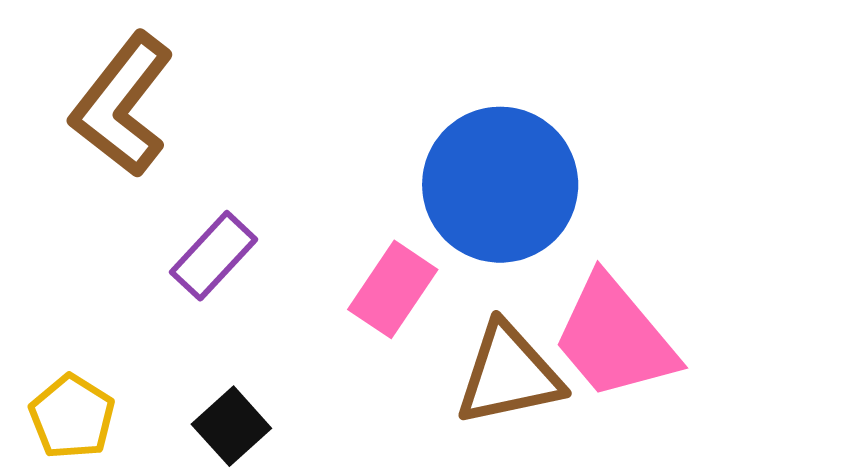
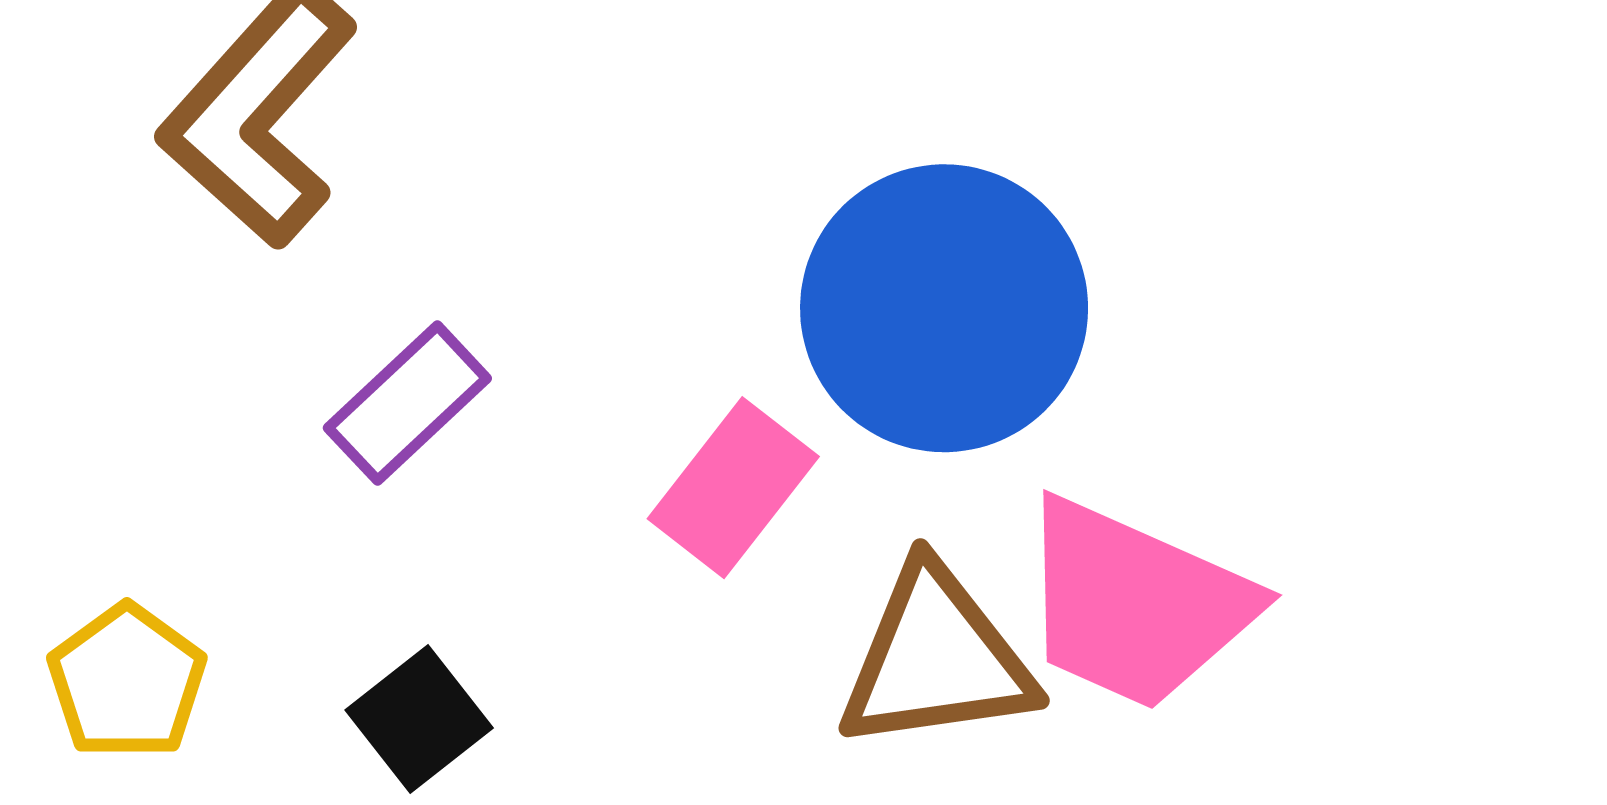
pink trapezoid: (615, 338) -> (1135, 604), turned -30

